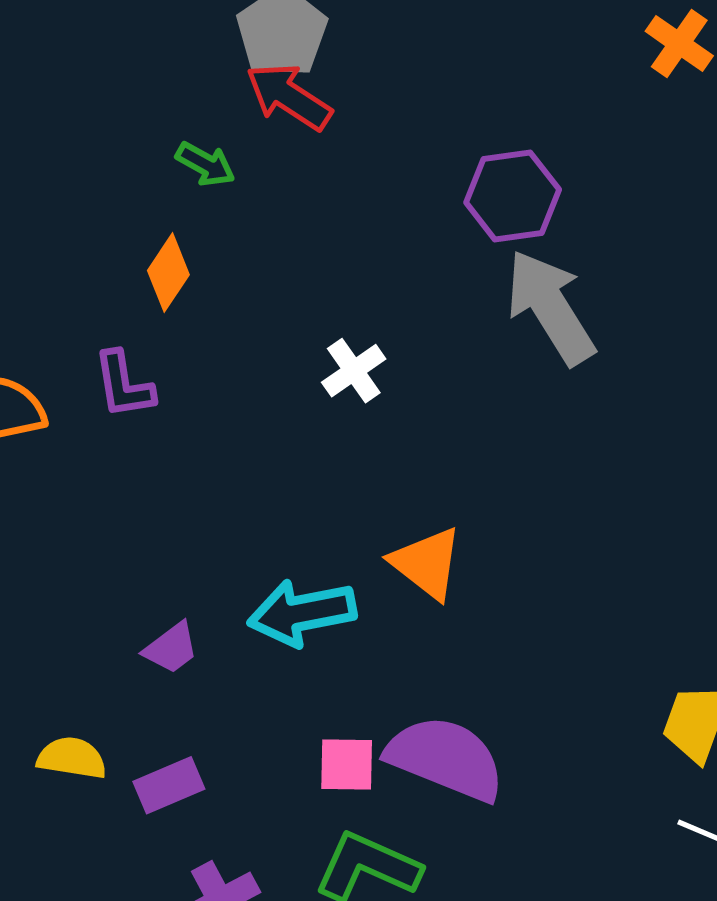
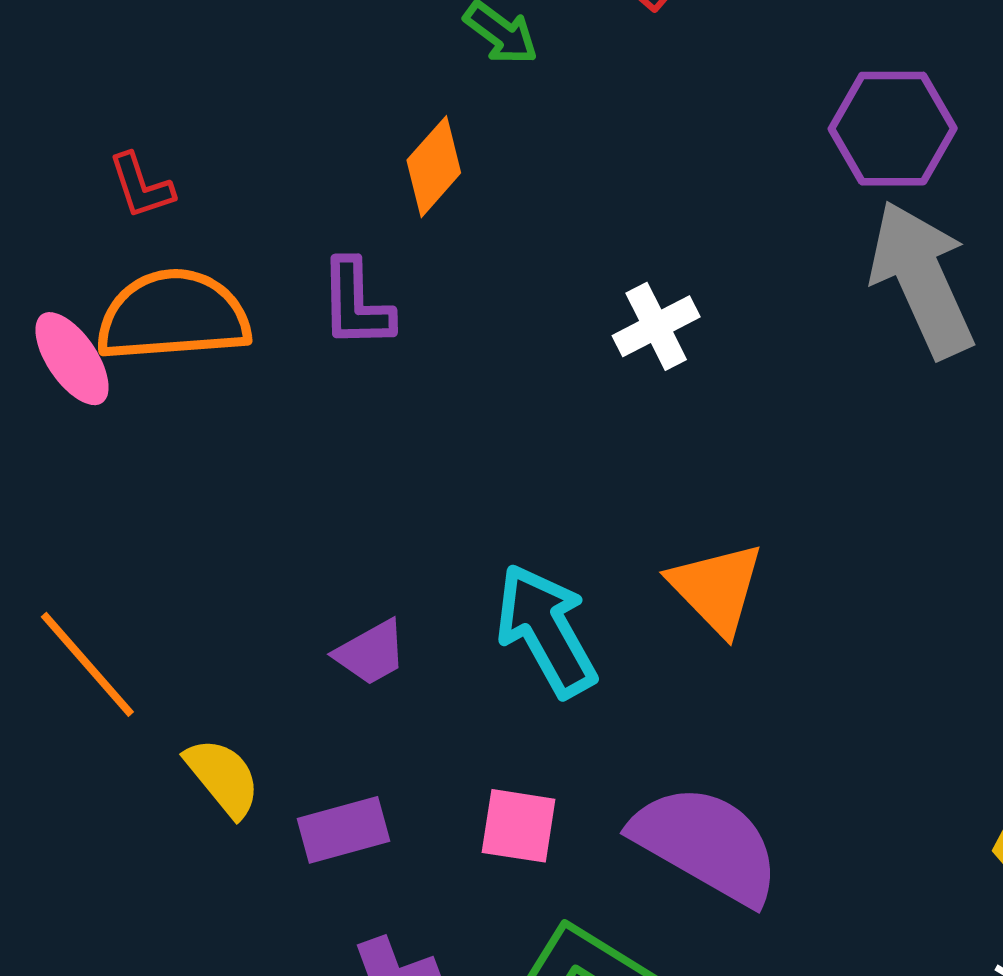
cyan arrow: (302, 613) -> (546, 630), turned 64
yellow semicircle: (72, 758) -> (223, 777), turned 34
pink square: (347, 764) -> (519, 826), moved

